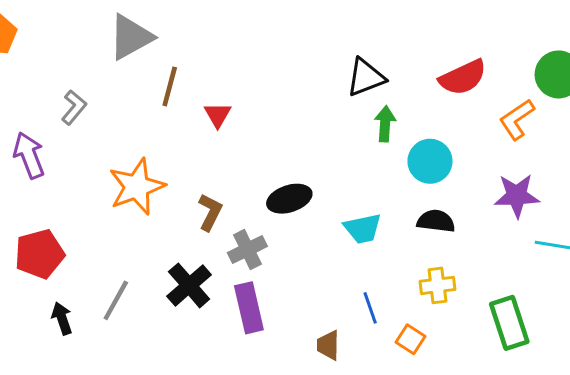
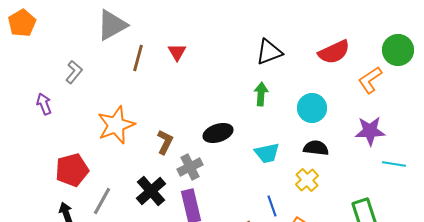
red triangle: (218, 115) -> (177, 52), moved
green arrow: (385, 124) -> (261, 94), moved
purple arrow: (29, 155) -> (44, 104), size x0.7
red pentagon: (39, 254) -> (72, 170), moved
yellow cross: (437, 285) -> (307, 180), moved, turned -35

